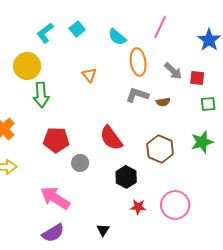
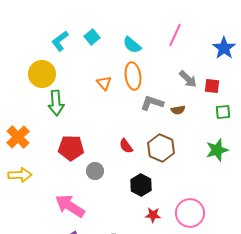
orange ellipse: (138, 62) -> (133, 76), moved
red semicircle: (111, 138) -> (126, 146), size x0.6
brown hexagon: (160, 149) -> (161, 148), moved

